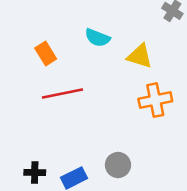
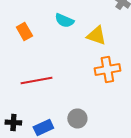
red line: (63, 93) -> (36, 80), moved

